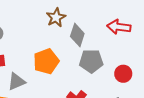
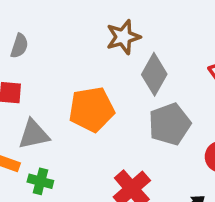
gray pentagon: (91, 61) -> (170, 124), turned -30

